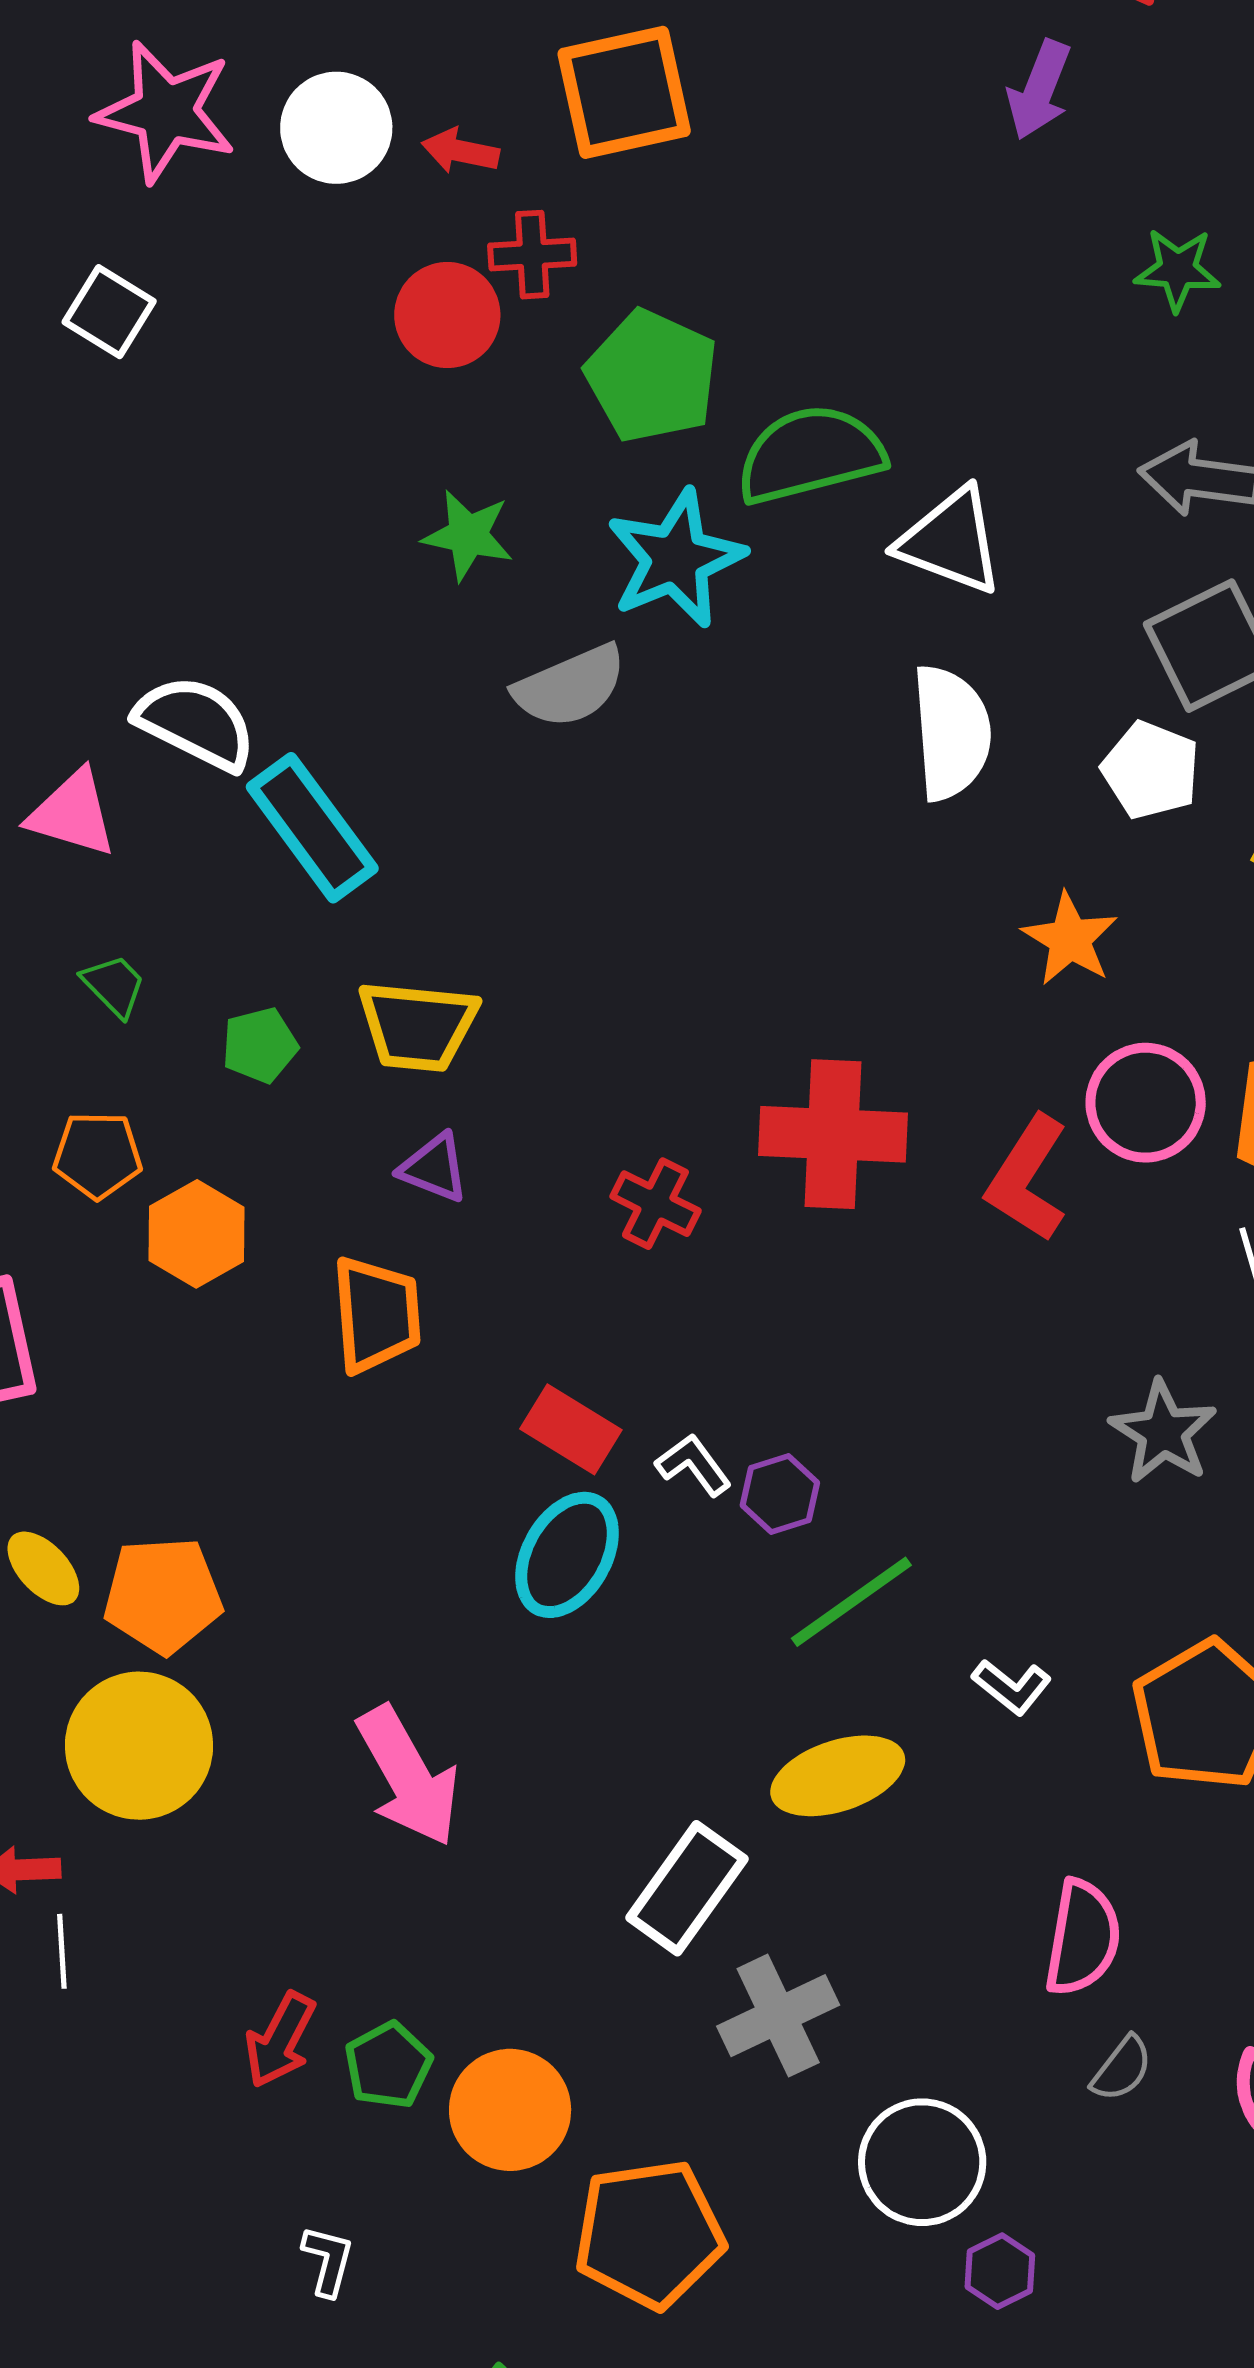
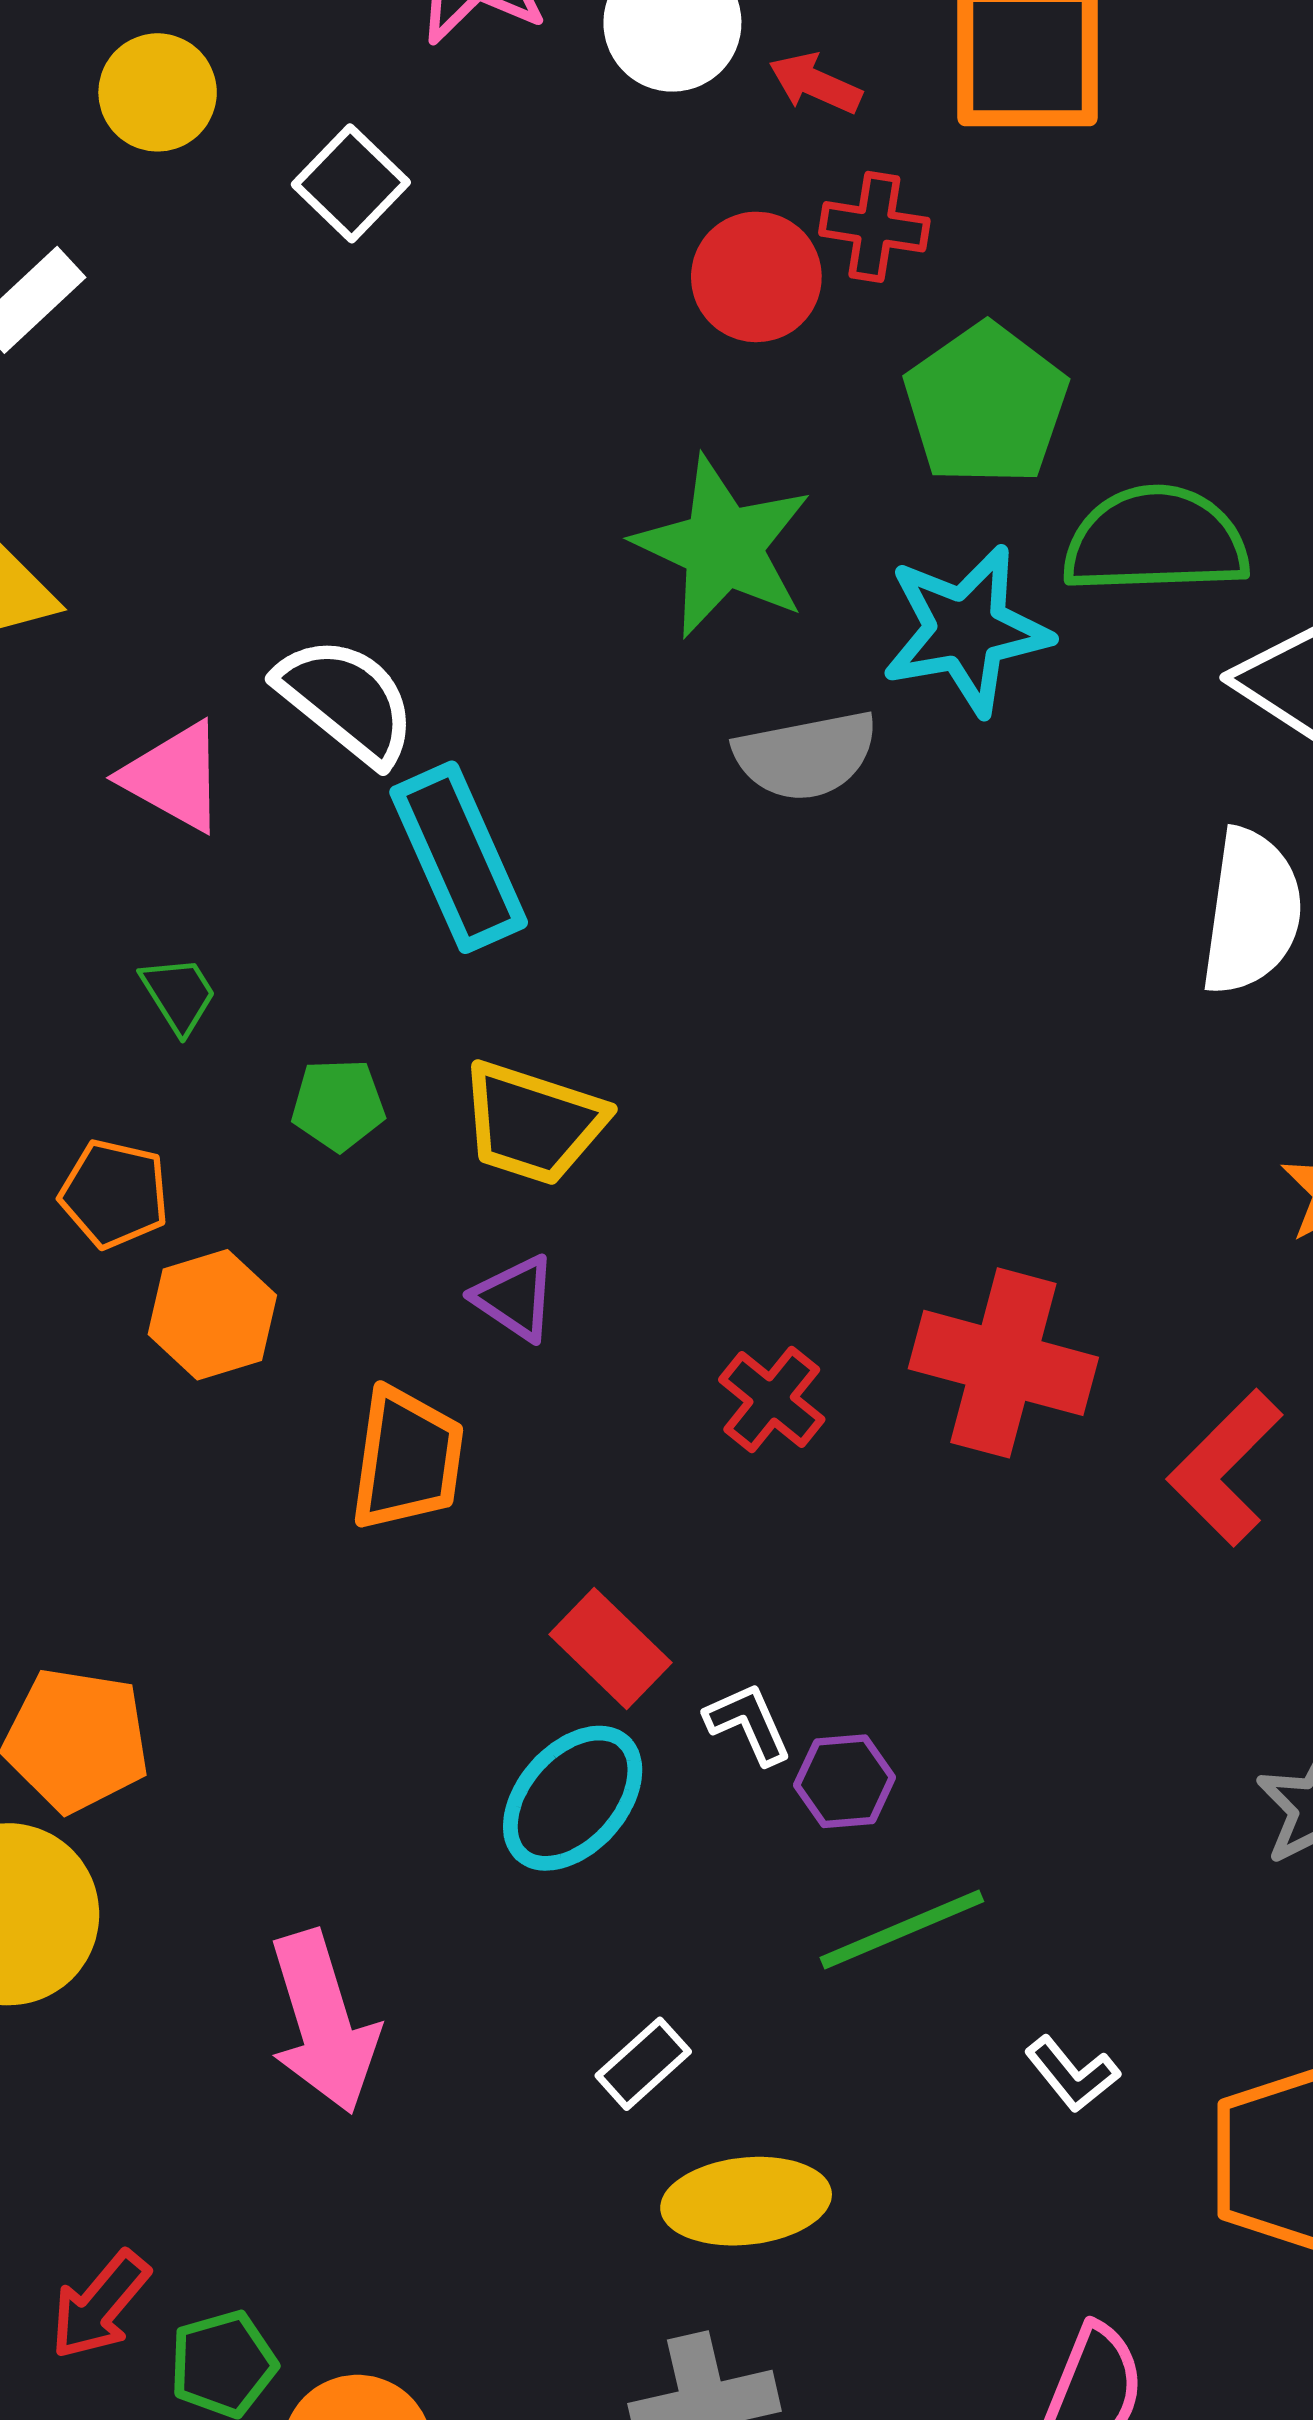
green star: (468, 535) -> (723, 547), size x1.6
yellow ellipse: (838, 1776) -> (746, 2201), moved
white rectangle: (687, 1888) -> (643, 2064), moved, size x0.6

